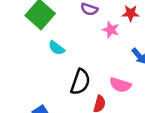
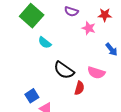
black semicircle: (80, 82) -> (64, 70), turned 105

